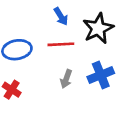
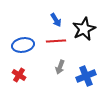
blue cross: (101, 75) -> (86, 76), moved

